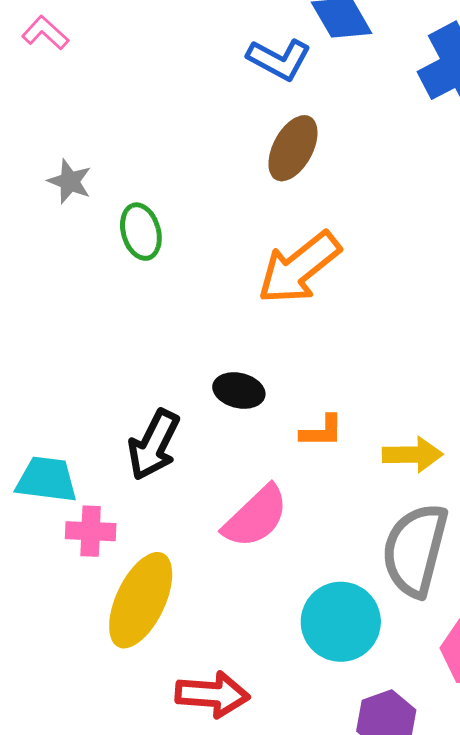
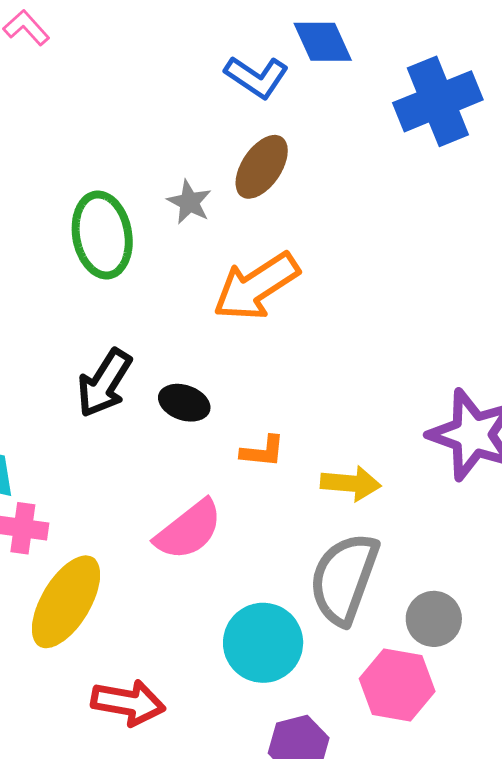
gray star: (70, 181) -> (189, 202), moved
green ellipse: (141, 232) -> (102, 235), size x1.5
black arrow: (154, 445) -> (104, 383), moved

